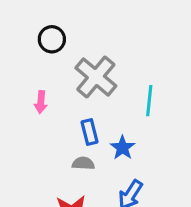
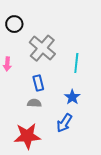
blue star: (123, 148) -> (72, 97), moved

